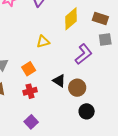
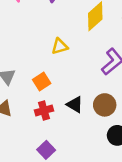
black triangle: (59, 81) -> (75, 105), moved

